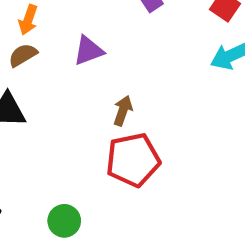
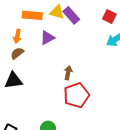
purple triangle: (88, 51) -> (47, 38), moved

